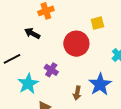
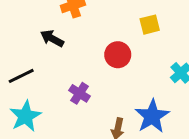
red circle: (76, 44) -> (118, 55), size x0.7
cyan star: (28, 84) -> (25, 116), moved

